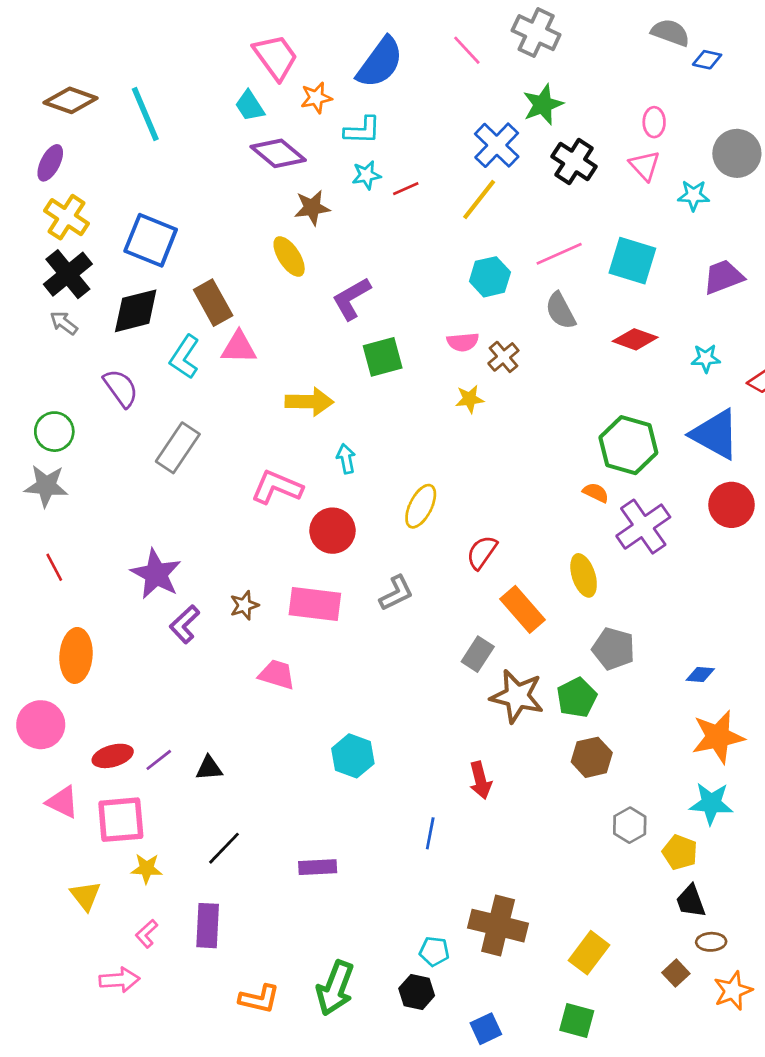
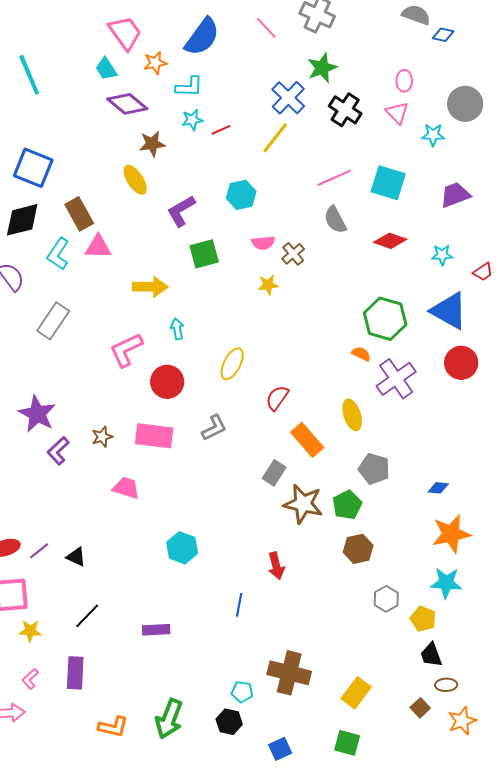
cyan hexagon: (490, 277) -> (241, 195), moved
pink L-shape: (277, 487) -> (126, 350), turned -48
black triangle: (209, 768) -> (76, 557), turned 30

